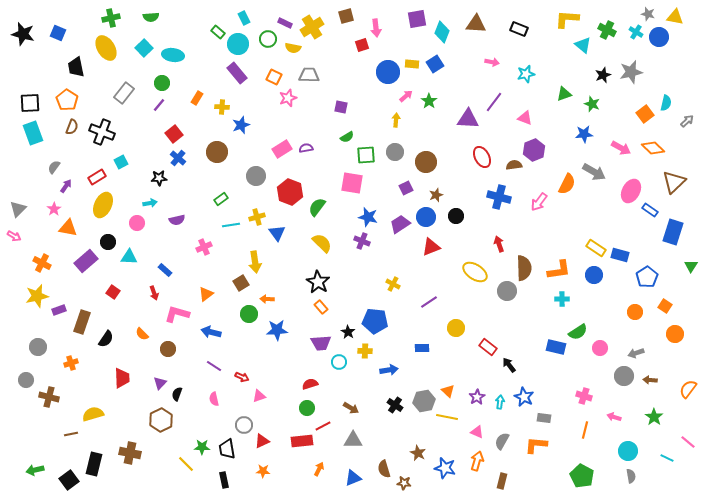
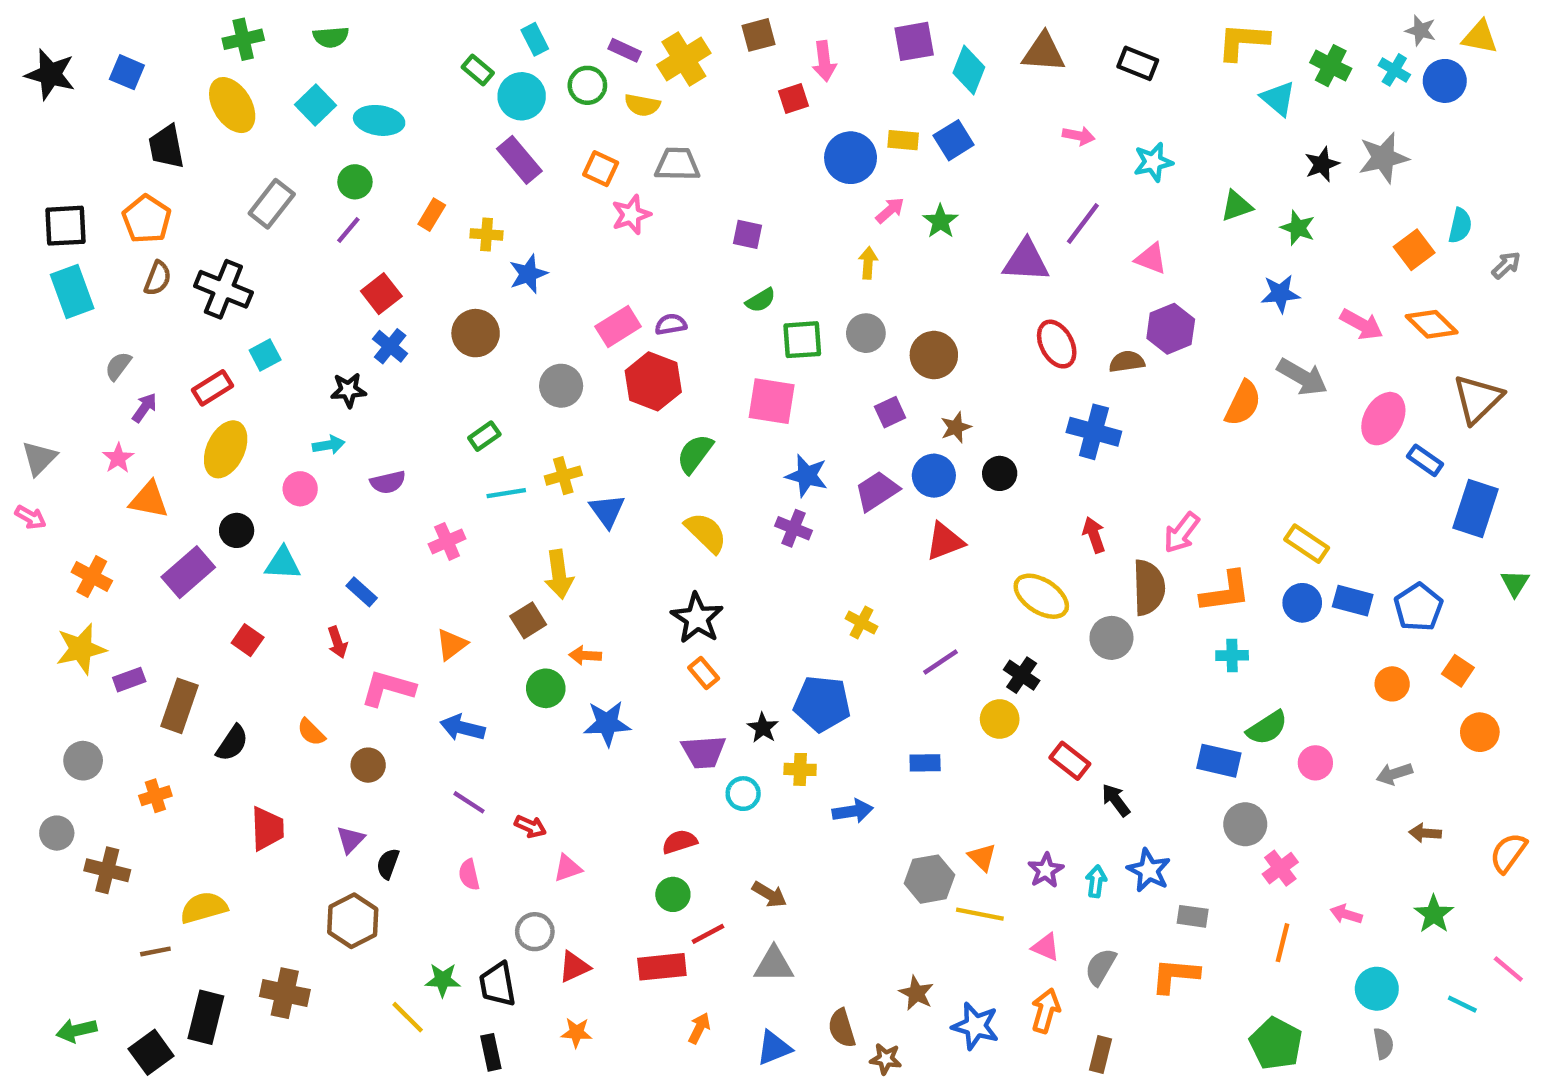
red hexagon: (290, 192) -> (653, 381), moved
pink arrow: (539, 202) -> (1182, 533), moved
blue rectangle: (620, 255) -> (1353, 601), moved
gray circle: (624, 376) -> (1245, 824), moved
pink cross: (584, 396) -> (1280, 868), turned 35
black cross: (395, 405) -> (1022, 675), moved

